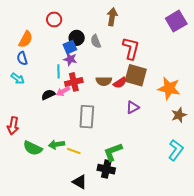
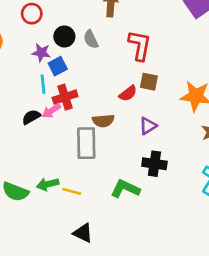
blue square: (70, 47) -> (58, 66), moved
purple star: (70, 59) -> (41, 53), moved
brown square: (136, 75) -> (149, 82), size x0.6
brown semicircle: (104, 81) -> (103, 121), moved
green L-shape: (113, 152) -> (125, 189), turned 50
black cross: (106, 169) -> (154, 164), moved

